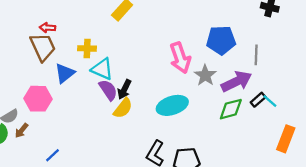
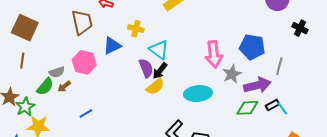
brown trapezoid: (43, 47) -> (82, 22), moved
cyan triangle: (102, 69) -> (159, 50), moved

